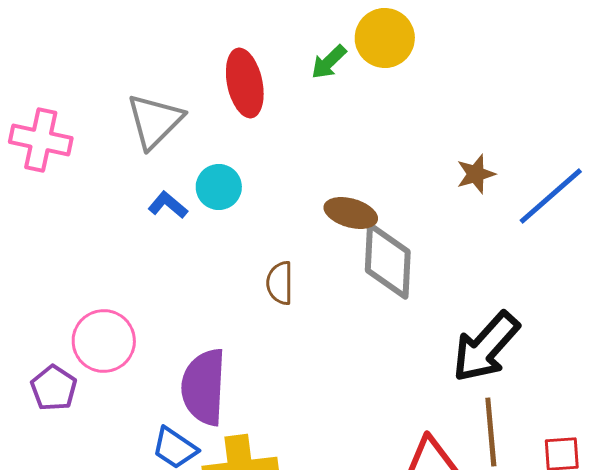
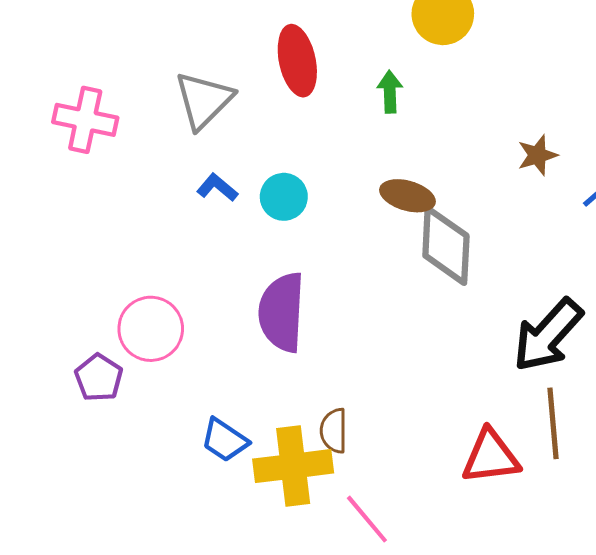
green arrow: (329, 62) -> (390, 92), moved, turned 132
cyan circle: (219, 187) -> (284, 197), moved
brown semicircle: (280, 283) -> (334, 431), moved
purple semicircle: (204, 387) -> (282, 312), moved

